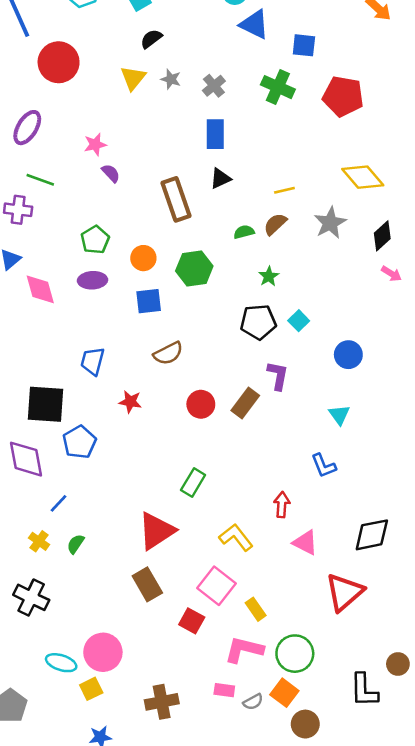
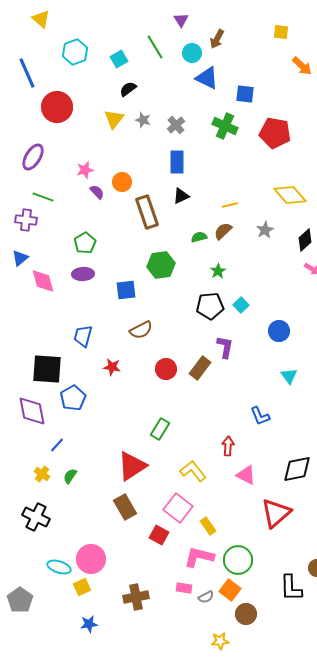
gray star: (330, 223) -> (265, 230), size x0.7
orange circle: (143, 258) -> (122, 182), moved
cyan triangle: (339, 415) -> (289, 376), moved

